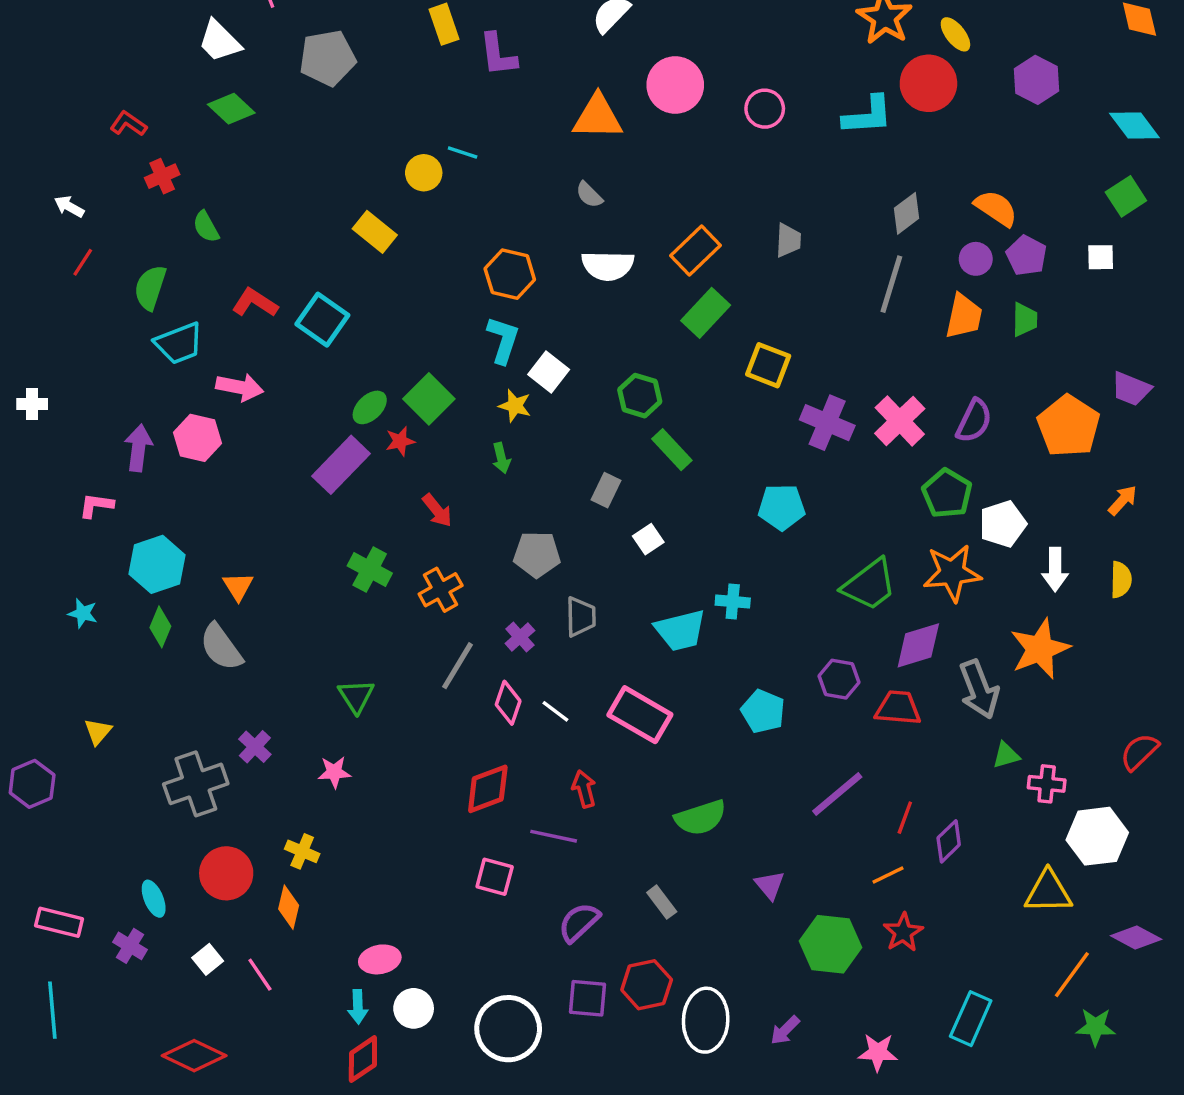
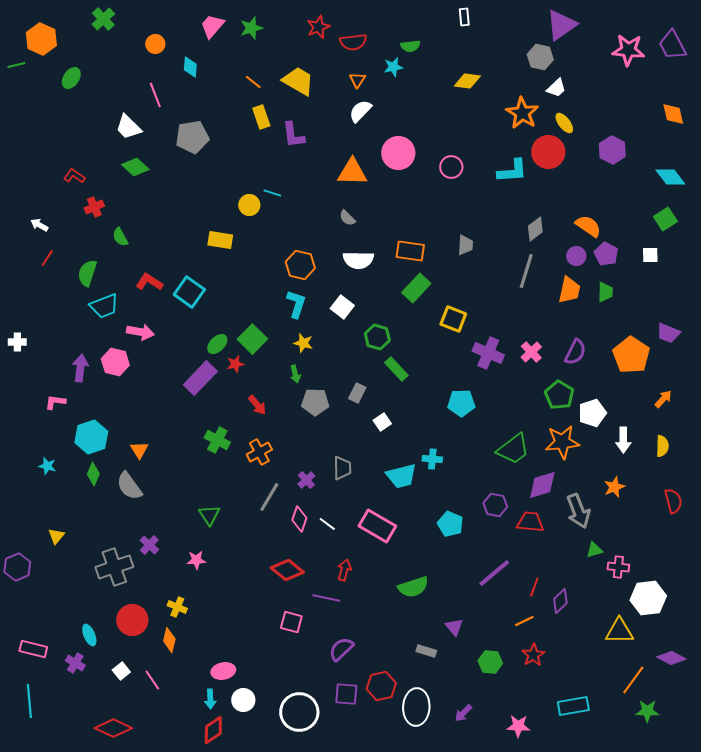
yellow rectangle: (375, 232) -> (220, 240), turned -30
orange rectangle: (695, 250) -> (410, 251), turned 52
white square: (549, 372) -> (342, 307), moved
pink cross: (900, 421) -> (531, 352), size x0.7
gray pentagon: (537, 554) -> (315, 402), moved
orange star: (1040, 649) -> (614, 487), size x0.6
red semicircle: (1139, 752) -> (673, 501), moved, turned 120
red diamond: (488, 789) -> (287, 570), turned 60
red arrow: (584, 789) -> (344, 570), turned 30
gray rectangle: (662, 902) -> (426, 651), moved, turned -36
green hexagon: (831, 944) -> (490, 662), size x0.7
cyan rectangle: (971, 1019) -> (573, 706), turned 56

